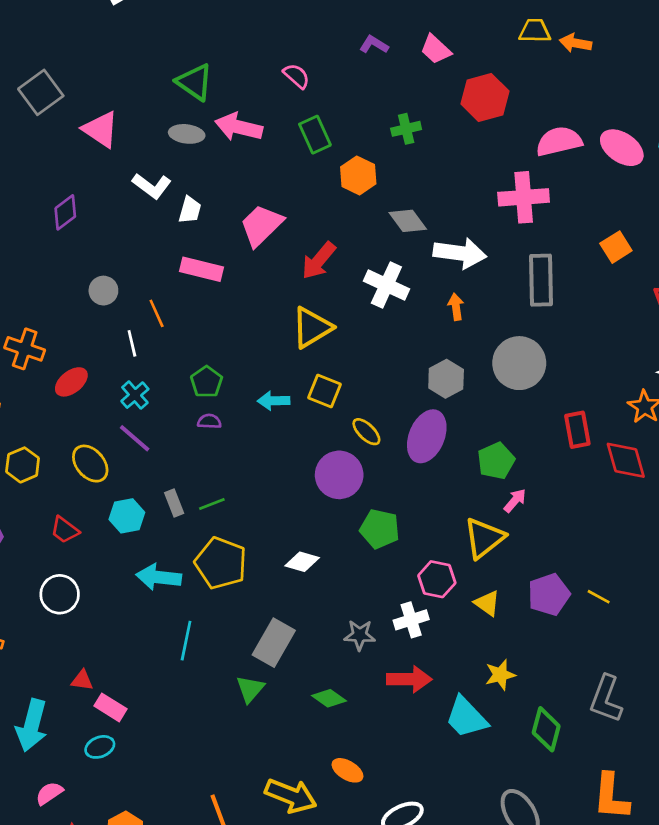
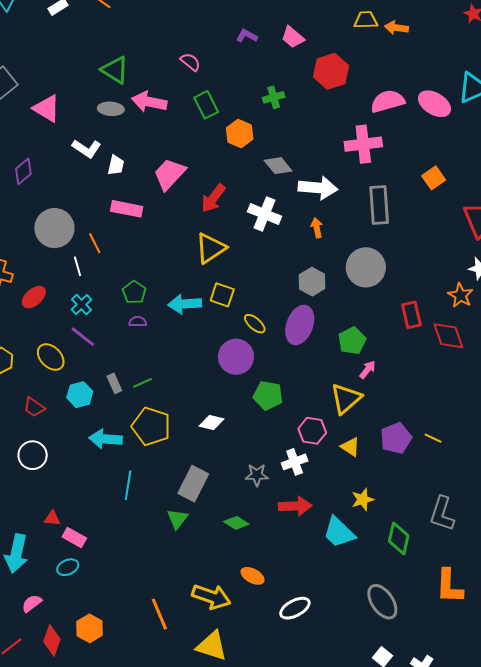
gray circle: (103, 291) -> (54, 228), size x1.8
cyan arrow: (274, 401) -> (185, 304), size x1.4

